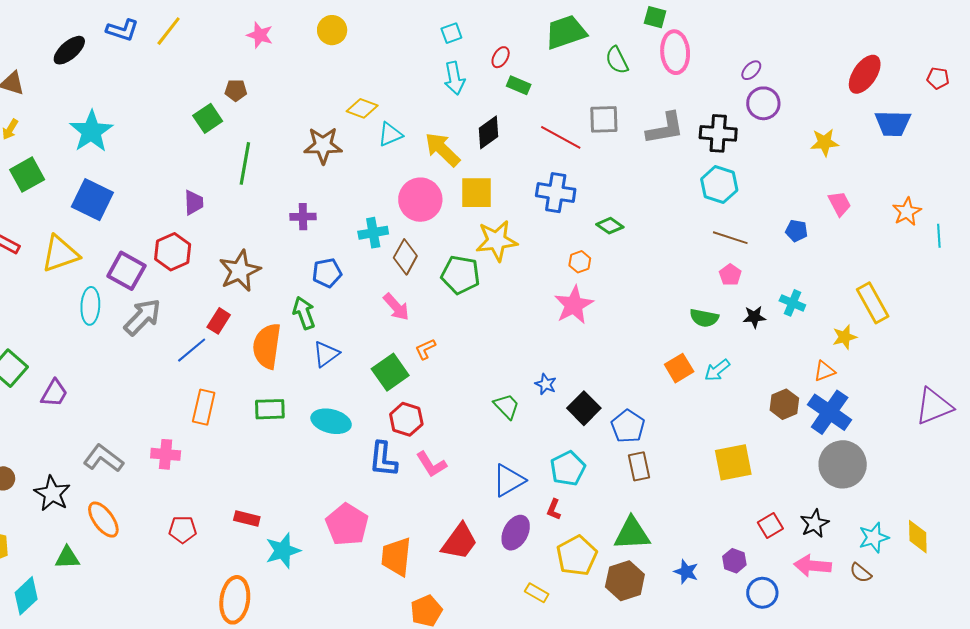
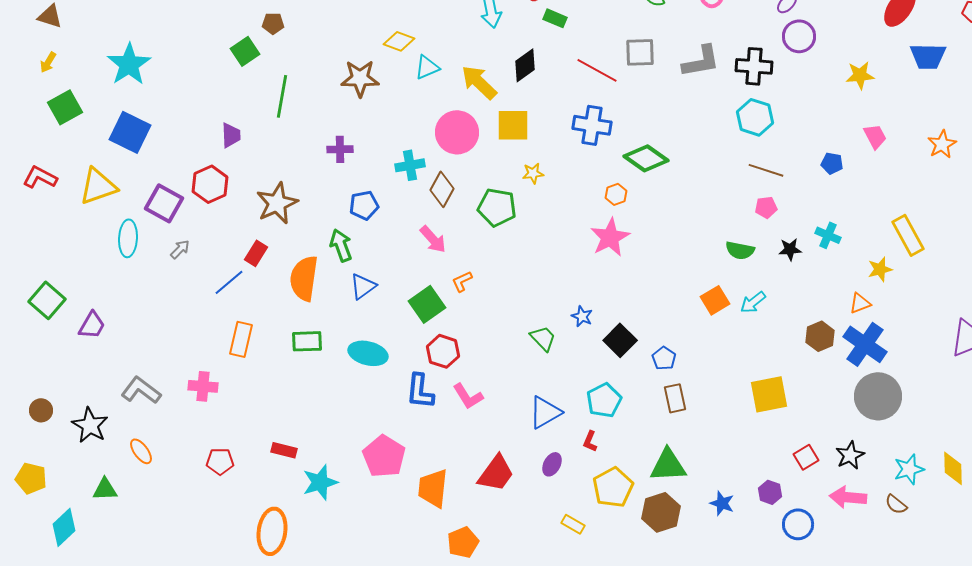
green diamond: (610, 226) -> (646, 158), size x1.6
yellow star: (497, 241) -> (533, 173), size x0.5
pink pentagon: (730, 275) -> (766, 207), turned 30
gray arrow: (142, 317) -> (180, 249), size x0.5
blue pentagon: (628, 426) -> (664, 358), size x0.7
orange ellipse: (103, 520) -> (141, 451), size x0.7
purple ellipse: (516, 533) -> (552, 464), size x0.7

